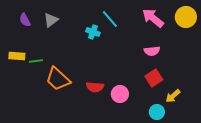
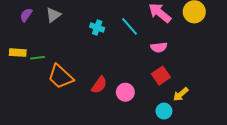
cyan line: (110, 19) -> (130, 26), moved
purple semicircle: (25, 20) -> (26, 15), turned 64
red semicircle: (95, 87) -> (99, 85), turned -60

